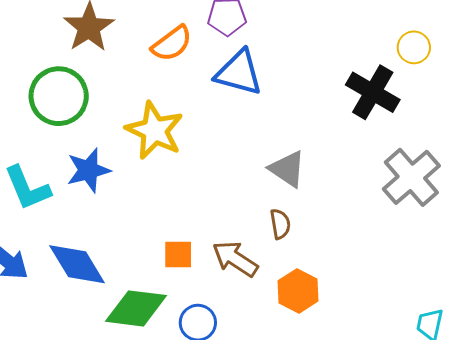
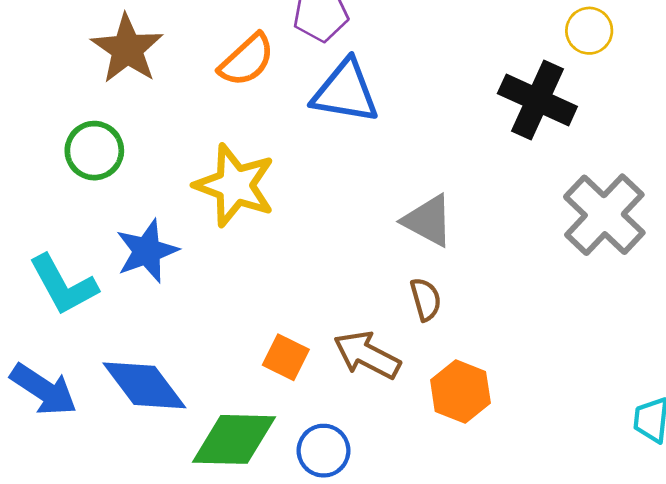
green circle: (59, 96) -> (94, 151), size x0.7
orange square: (178, 255) -> (286, 357), turned 32

